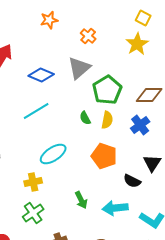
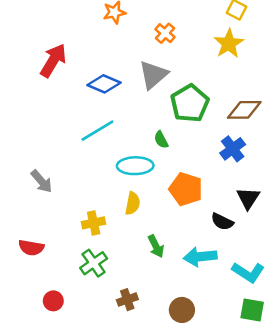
yellow semicircle: (107, 120) -> (133, 203), moved
cyan ellipse: (53, 154) -> (135, 166), moved, turned 32

